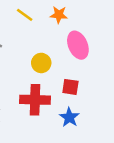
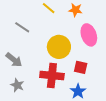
yellow circle: (41, 63) -> (59, 47), size x1.5

